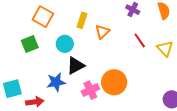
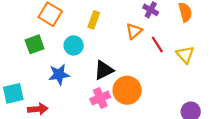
orange triangle: (102, 32) -> (134, 31), moved
black triangle: (76, 66) -> (104, 70), moved
blue star: (56, 82) -> (59, 74), moved

